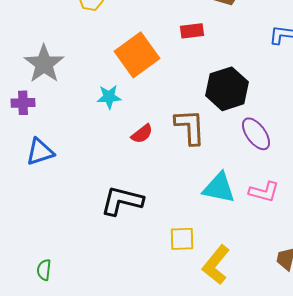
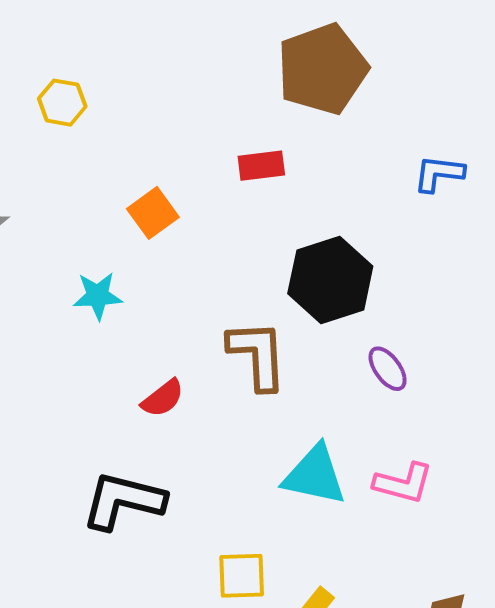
orange square: (137, 55) -> (153, 213), size x0.6
red semicircle: (142, 134) -> (163, 398), moved
purple ellipse: (256, 134) -> (388, 369), size x0.7

